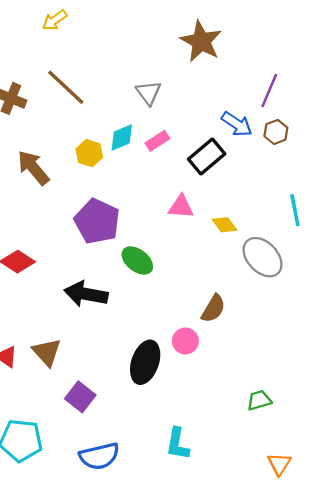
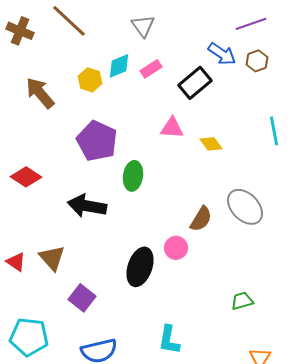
purple line: (269, 91) -> (251, 24), turned 48
gray ellipse: (263, 257) -> (245, 207), moved
green ellipse: (137, 260) -> (133, 176), turned 60

